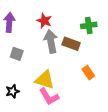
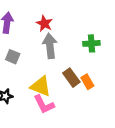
green cross: (89, 25) -> (91, 43), moved
brown rectangle: (71, 44) -> (71, 78), moved, turned 30

